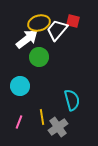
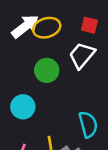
white trapezoid: (57, 30) -> (82, 55), moved
white arrow: (27, 39) -> (25, 26), moved

